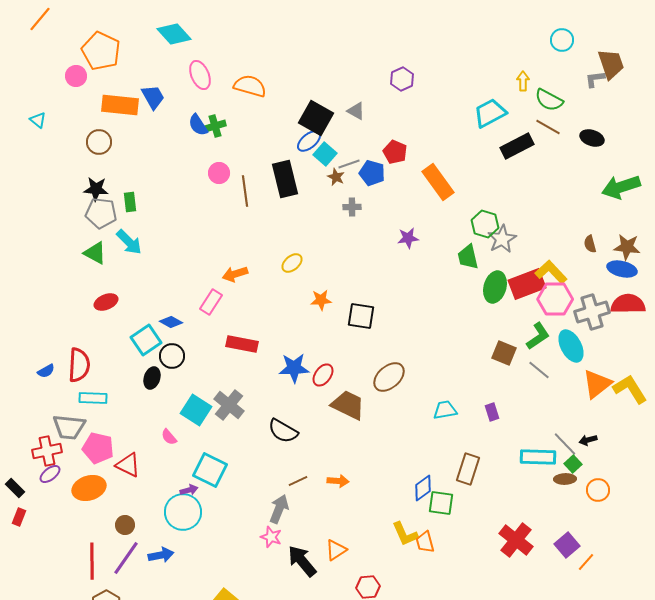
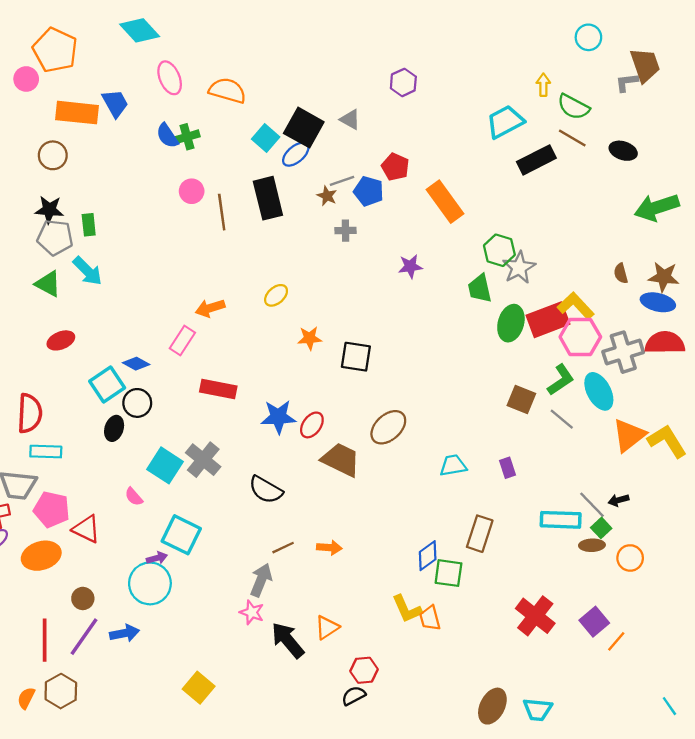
cyan square: (325, 154) -> (266, 138), moved

